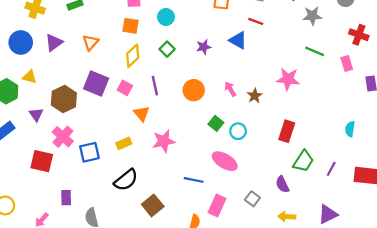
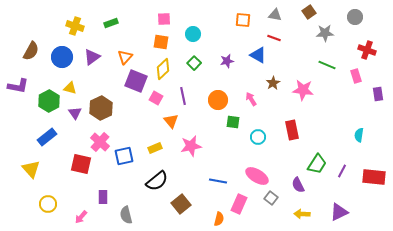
purple square: (96, 83) -> (136, 81), moved
brown star: (255, 96) -> (273, 83), moved
purple triangle: (36, 115) -> (75, 113), moved
green square: (216, 123) -> (233, 122), moved, turned -32
red rectangle: (287, 131) -> (292, 130), moved, turned -30
pink ellipse: (225, 161) -> (257, 176), moved

